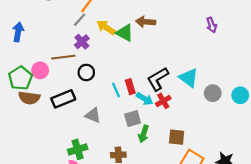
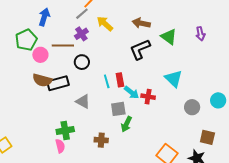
blue arrow: (18, 32) -> (44, 17), moved
green triangle: (125, 33) -> (169, 37), moved
green pentagon: (20, 78) -> (26, 40), moved
black L-shape: (158, 79) -> (140, 49), moved
gray circle: (213, 93) -> (192, 107), moved
brown semicircle: (29, 98) -> (42, 80), moved
red cross: (163, 101) -> (148, 97), turned 32
brown square: (177, 137) -> (207, 137), moved

